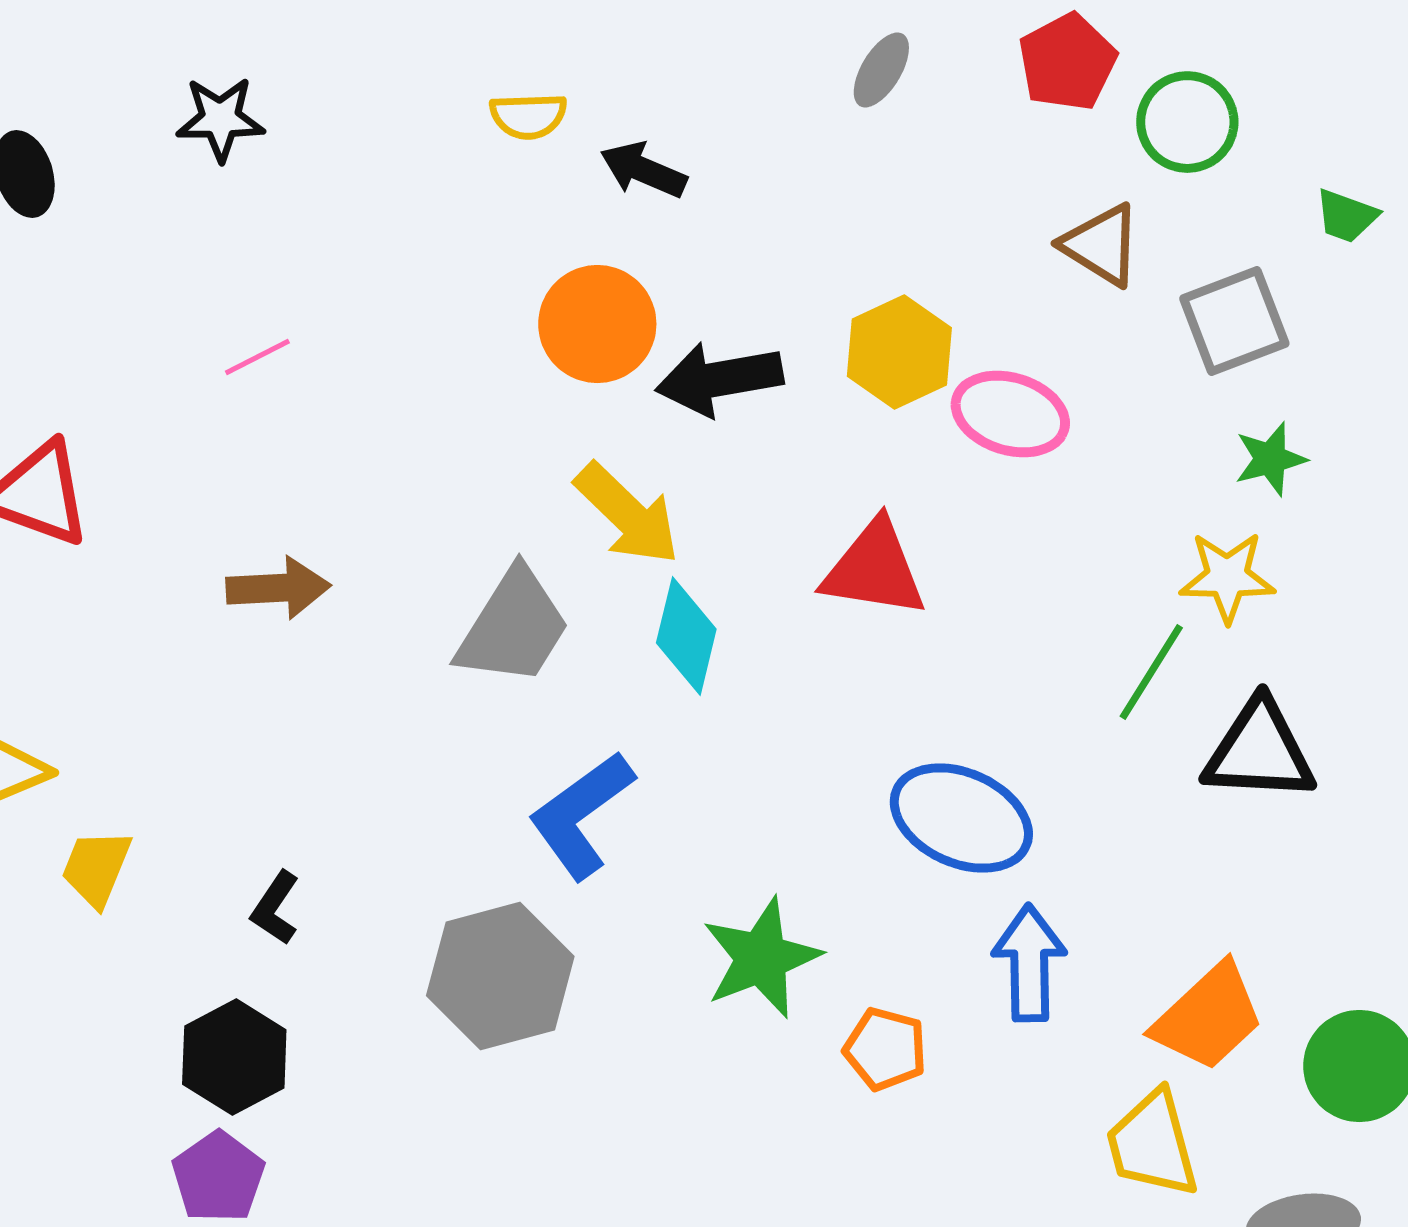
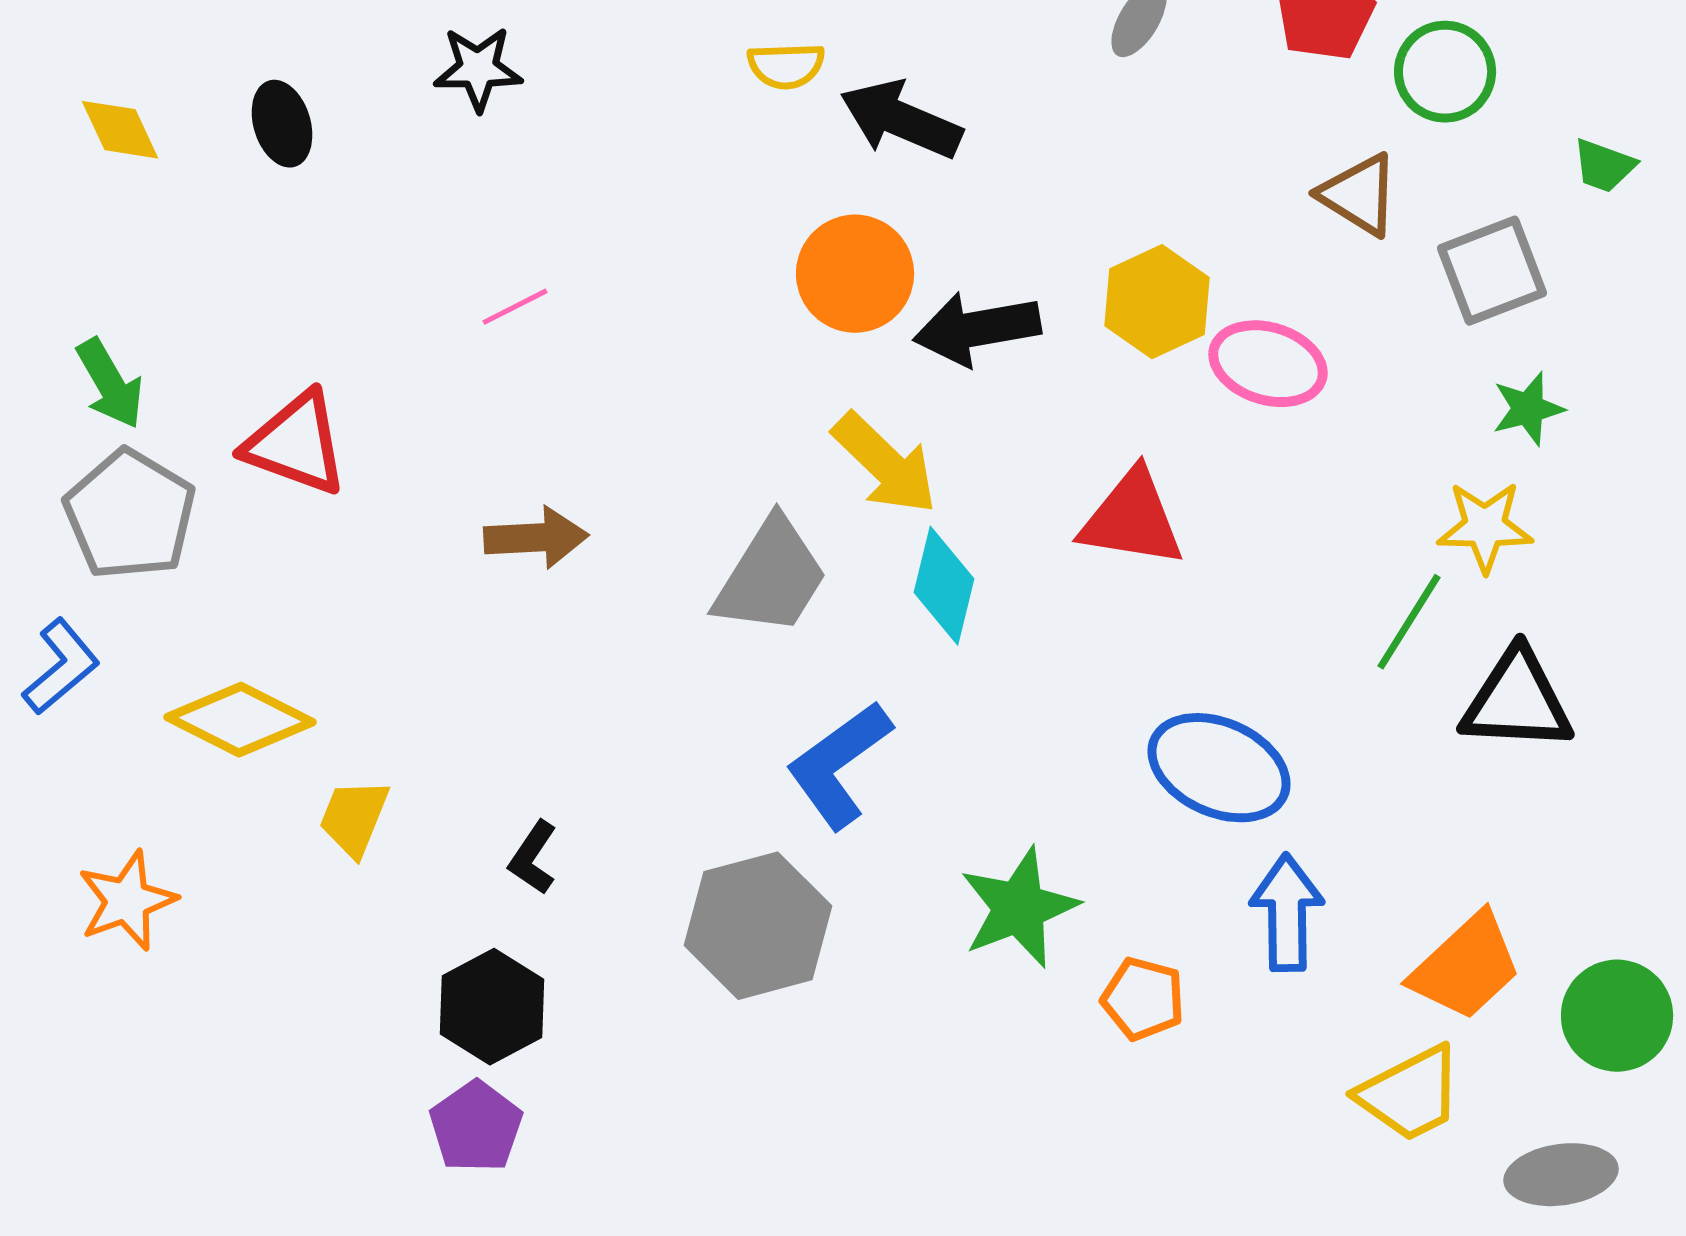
black arrow: (643, 170) -> (901, 120), size x1.4
yellow trapezoid: (1152, 1144) -> (1410, 1094), turned -102

